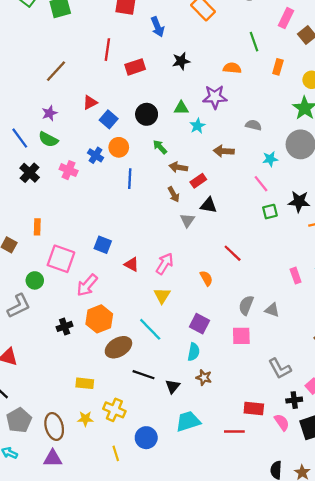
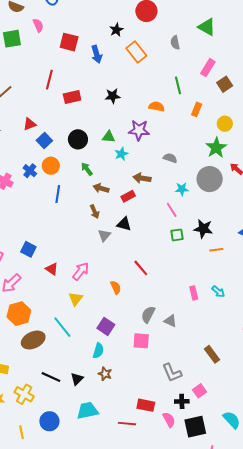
blue arrow: (158, 27) -> (97, 54), moved
red rectangle: (198, 181) -> (128, 196), moved
black line: (143, 375) -> (51, 377), moved

